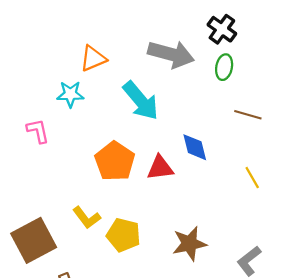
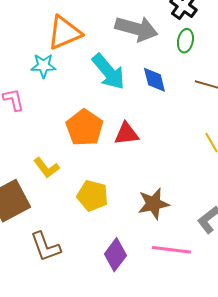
orange triangle: (93, 58) -> (64, 33), size x1.4
blue diamond: (195, 147) -> (154, 80), moved
yellow L-shape: (87, 218) -> (46, 168), moved

